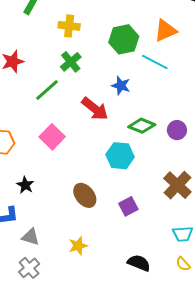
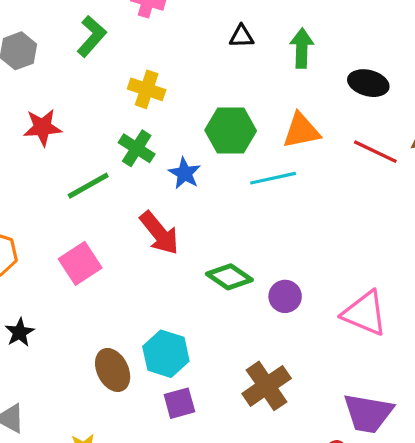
green cross: (71, 62) -> (137, 148), turned -30
cyan line: (155, 62) -> (273, 178), turned -52
blue star: (121, 86) -> (185, 173), moved
cyan hexagon: (120, 156) -> (166, 354), moved

